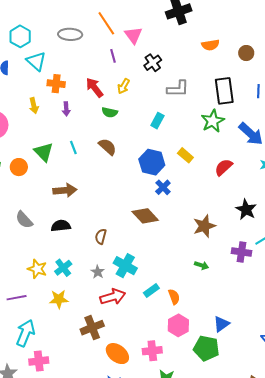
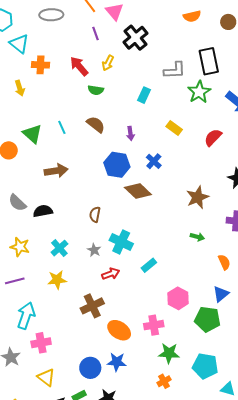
black cross: (153, 63) -> (136, 38), size x1.4
gray L-shape: (178, 89) -> (175, 70), moved
purple arrow: (66, 109) -> (130, 133), moved
blue hexagon: (152, 162) -> (117, 165), moved
black semicircle: (61, 226) -> (43, 211), moved
yellow star: (37, 269) -> (20, 247), moved
red arrow: (113, 297) -> (111, 274), size x0.7
orange semicircle: (174, 297) -> (224, 262), moved

